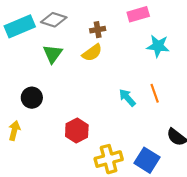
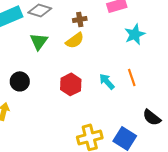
cyan star: (158, 46) -> (135, 34), turned -30
red hexagon: (77, 131) -> (71, 84), moved

